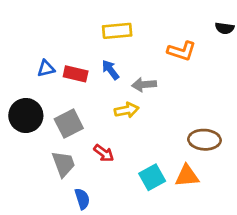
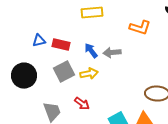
blue arrow: (110, 70) -> (91, 51), moved
yellow arrow: (127, 110) -> (89, 74), moved
gray square: (69, 124) -> (64, 72), moved

